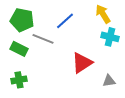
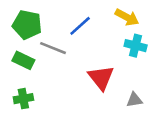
yellow arrow: (103, 14) -> (127, 17), turned 150
red triangle: (82, 63) -> (101, 78), turned -35

